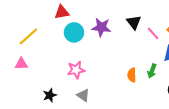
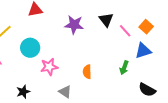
cyan circle: (74, 32) -> (30, 48), moved
orange semicircle: (132, 75) -> (87, 72), moved
gray triangle: (83, 95) -> (65, 92), moved

